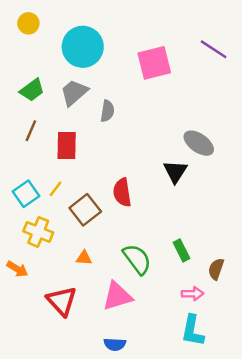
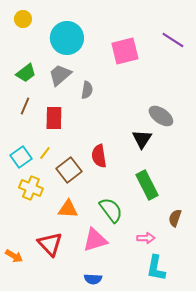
green rectangle: (181, 250) -> (147, 185), moved, size x1.6
orange triangle: (84, 258) -> (68, 209), size x1.5
orange arrow: (17, 269) -> (14, 256), moved
pink arrow: (193, 294) -> (146, 238), moved

